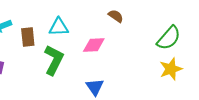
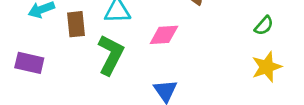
green semicircle: (169, 38) -> (264, 26), size x0.6

